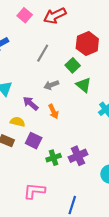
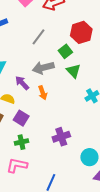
gray arrow: (51, 85) -> (43, 68), size x1.5
green cross: (54, 158) -> (21, 142), moved

